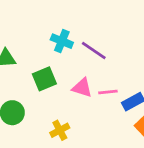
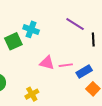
purple line: (94, 51) -> (75, 24), moved
green square: (44, 79) -> (13, 41), moved

